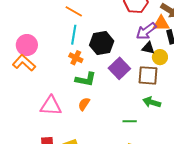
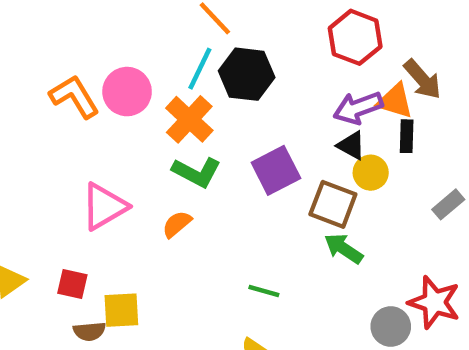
black hexagon: (102, 43) -> (247, 74), moved
pink circle: (27, 45) -> (127, 92), moved
orange cross: (76, 58) -> (189, 119), size x1.5
green arrow: (152, 102) -> (344, 249), moved
pink triangle: (51, 106) -> (104, 206), turned -50

